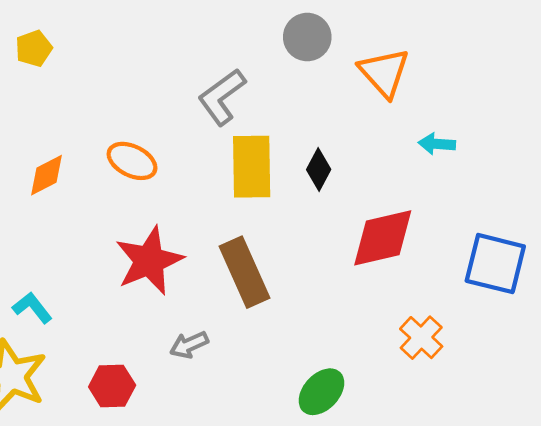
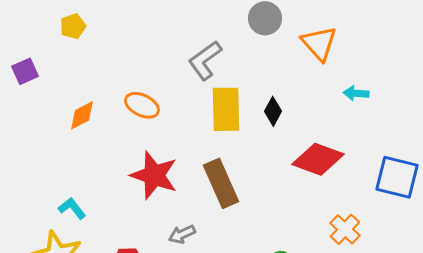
red diamond: (383, 238) -> (318, 159), turned 33
red star: (149, 261) -> (154, 175), turned -30

